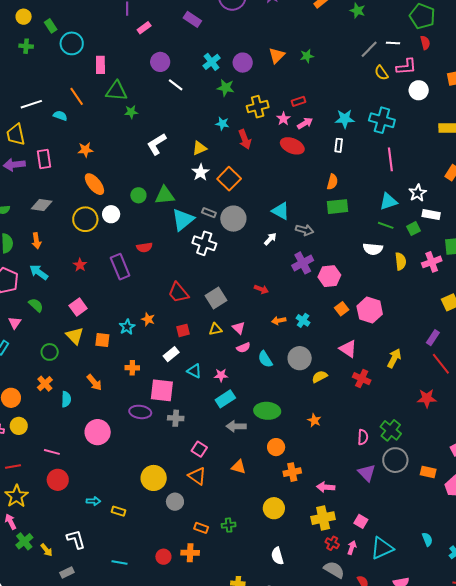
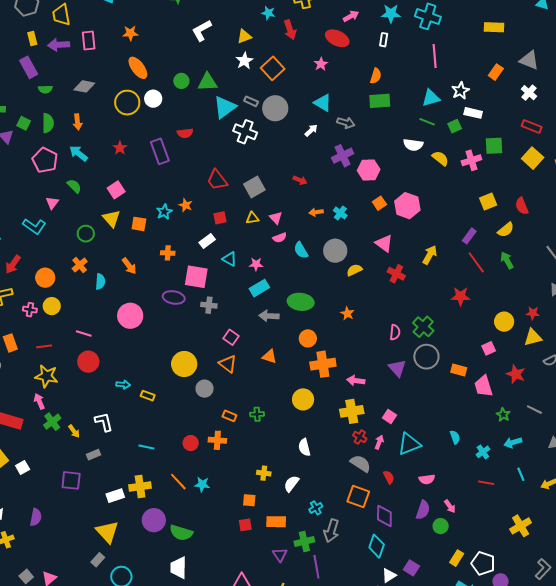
pink star: (283, 119) -> (321, 64), moved
yellow semicircle: (401, 261) -> (440, 158), turned -48
orange cross: (292, 472) -> (323, 364), size x1.4
yellow star: (17, 496) -> (46, 376), turned -30

